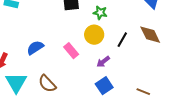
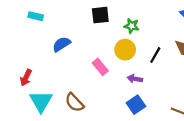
blue semicircle: (35, 48) -> (61, 44), moved
purple arrow: (103, 62) -> (135, 79), turned 48

